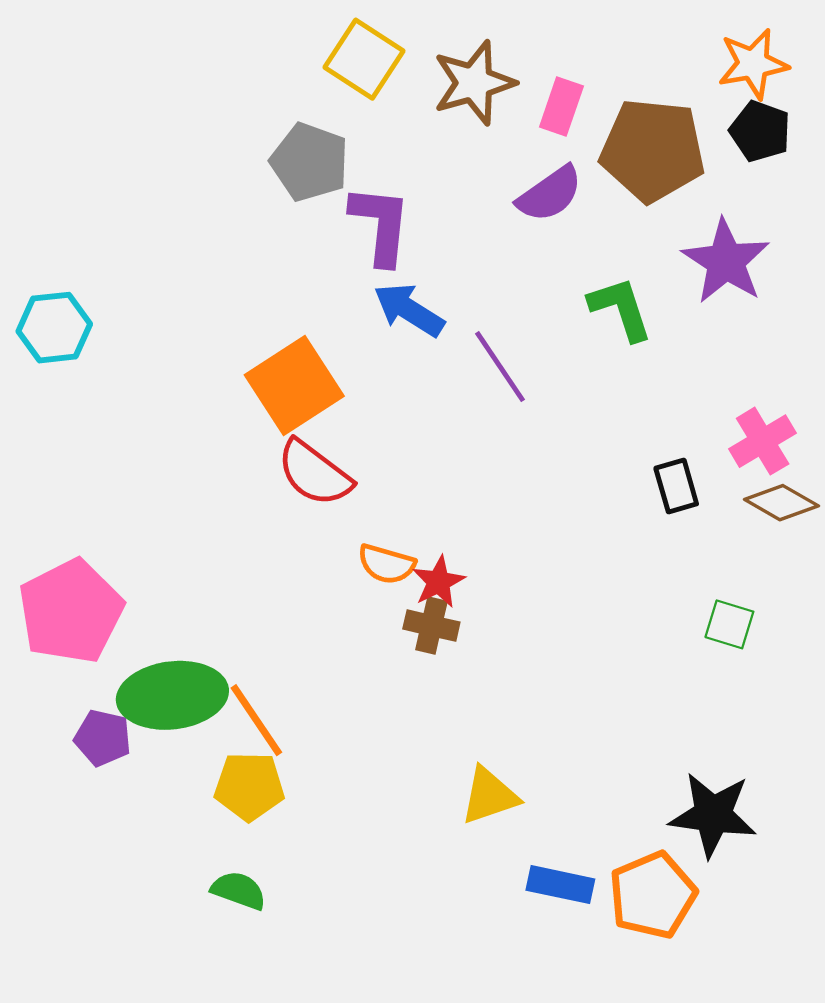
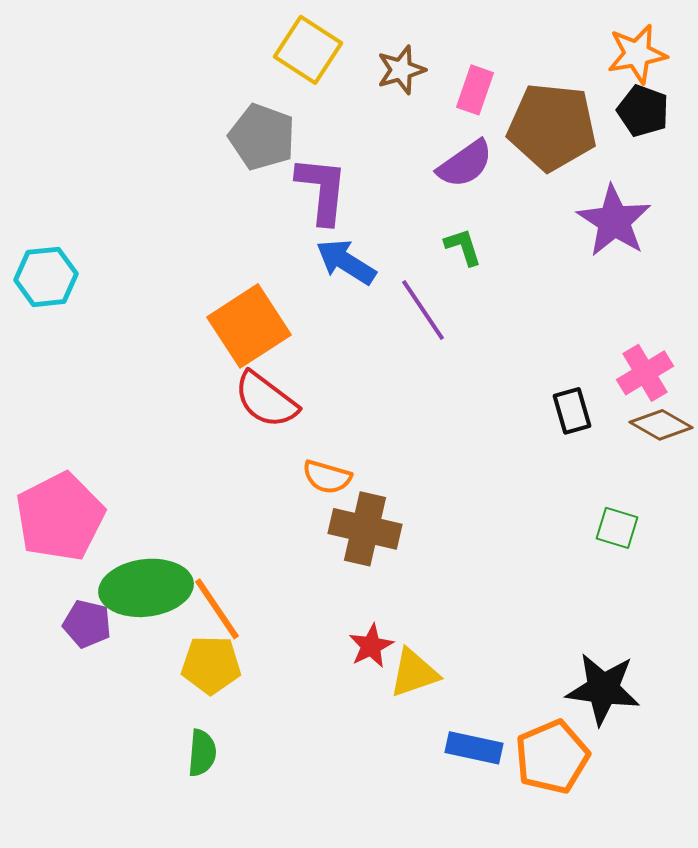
brown star: (474, 83) -> (401, 70), size x0.7
green L-shape: (621, 309) -> (463, 247), moved, size x0.7
red star: (439, 582) -> (371, 646), moved
brown cross: (431, 626) -> (365, 529), size x1.5
green semicircle: (239, 890) -> (202, 753), turned 75

